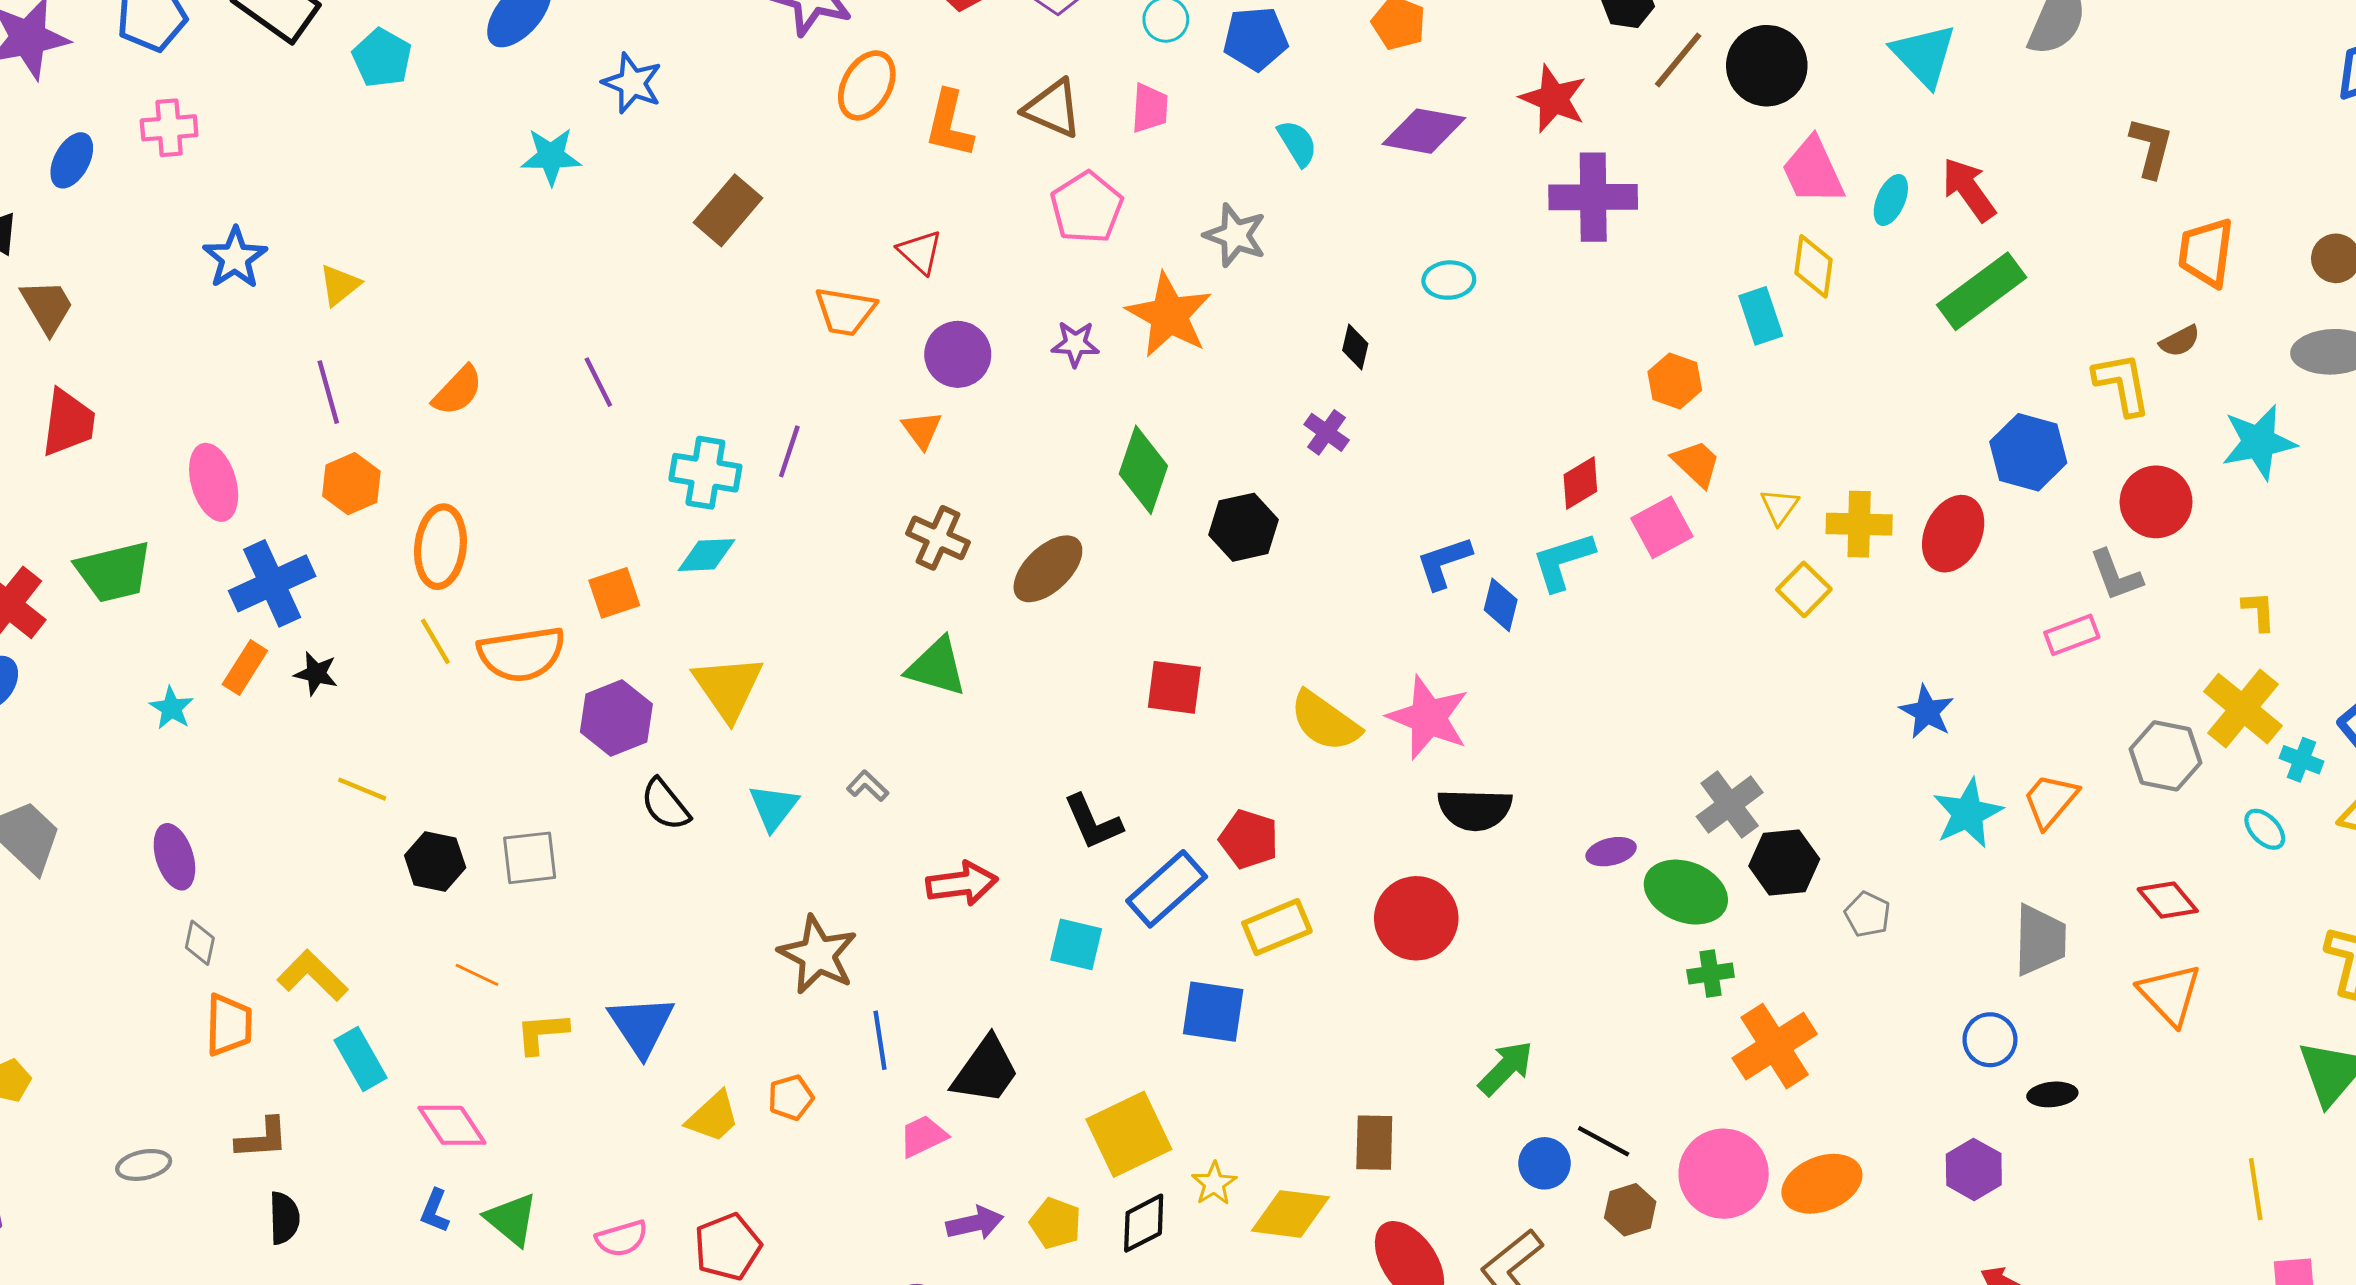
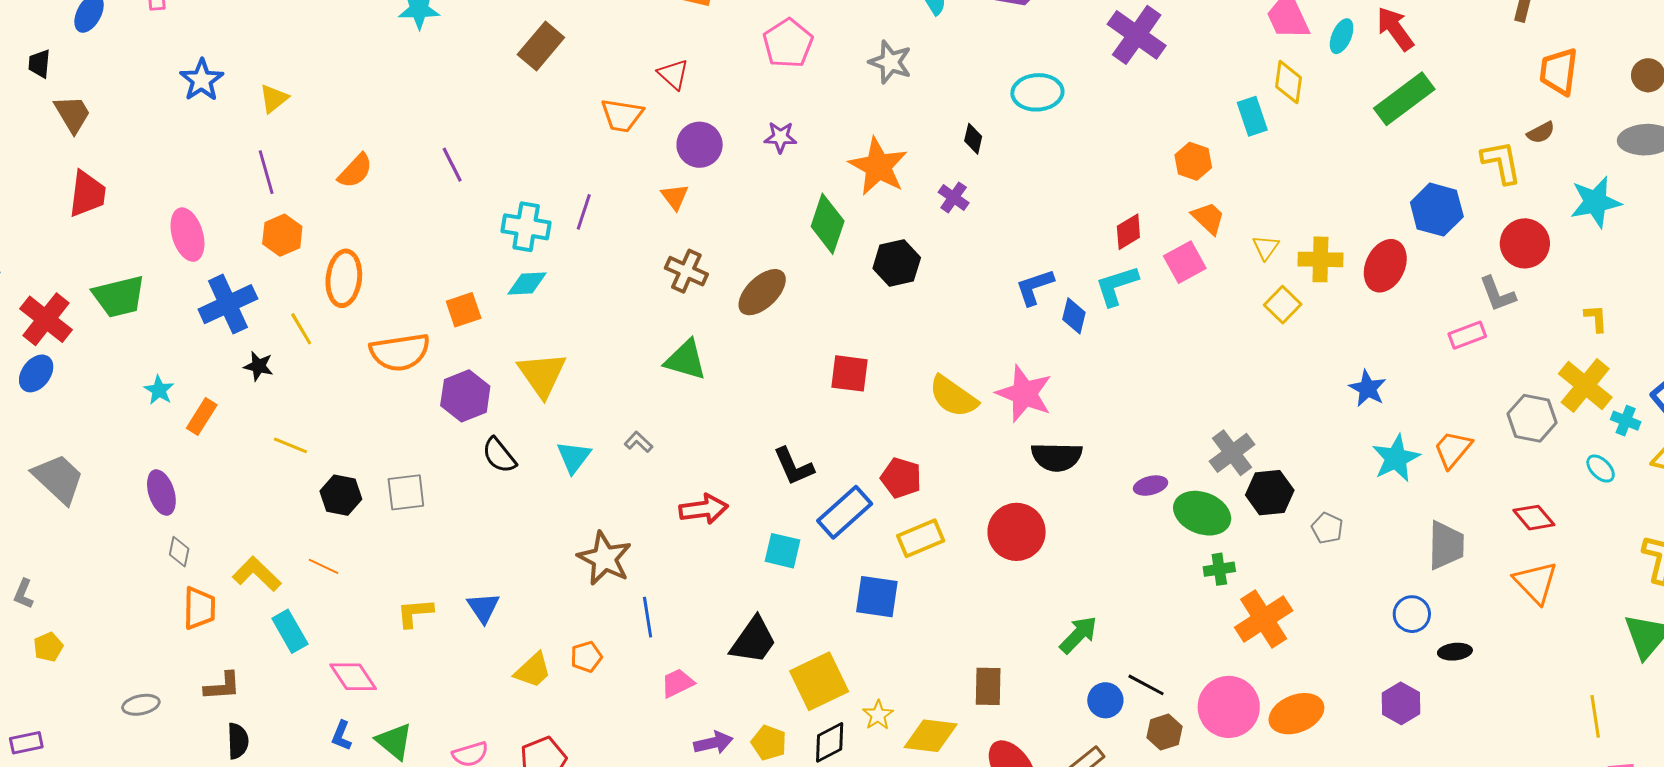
purple cross: (1593, 197) -> (1137, 35), turned 36
cyan ellipse: (1449, 280) -> (1037, 92), size x1.4
orange star: (1169, 315) -> (878, 166), moved
yellow line: (435, 641) -> (301, 329), moved
orange rectangle: (245, 668) -> (202, 416), moved
orange line: (477, 975) -> (324, 566), moved
blue triangle: (641, 1026) -> (483, 608), size x0.7
black trapezoid: (986, 1071) -> (753, 640), moved

